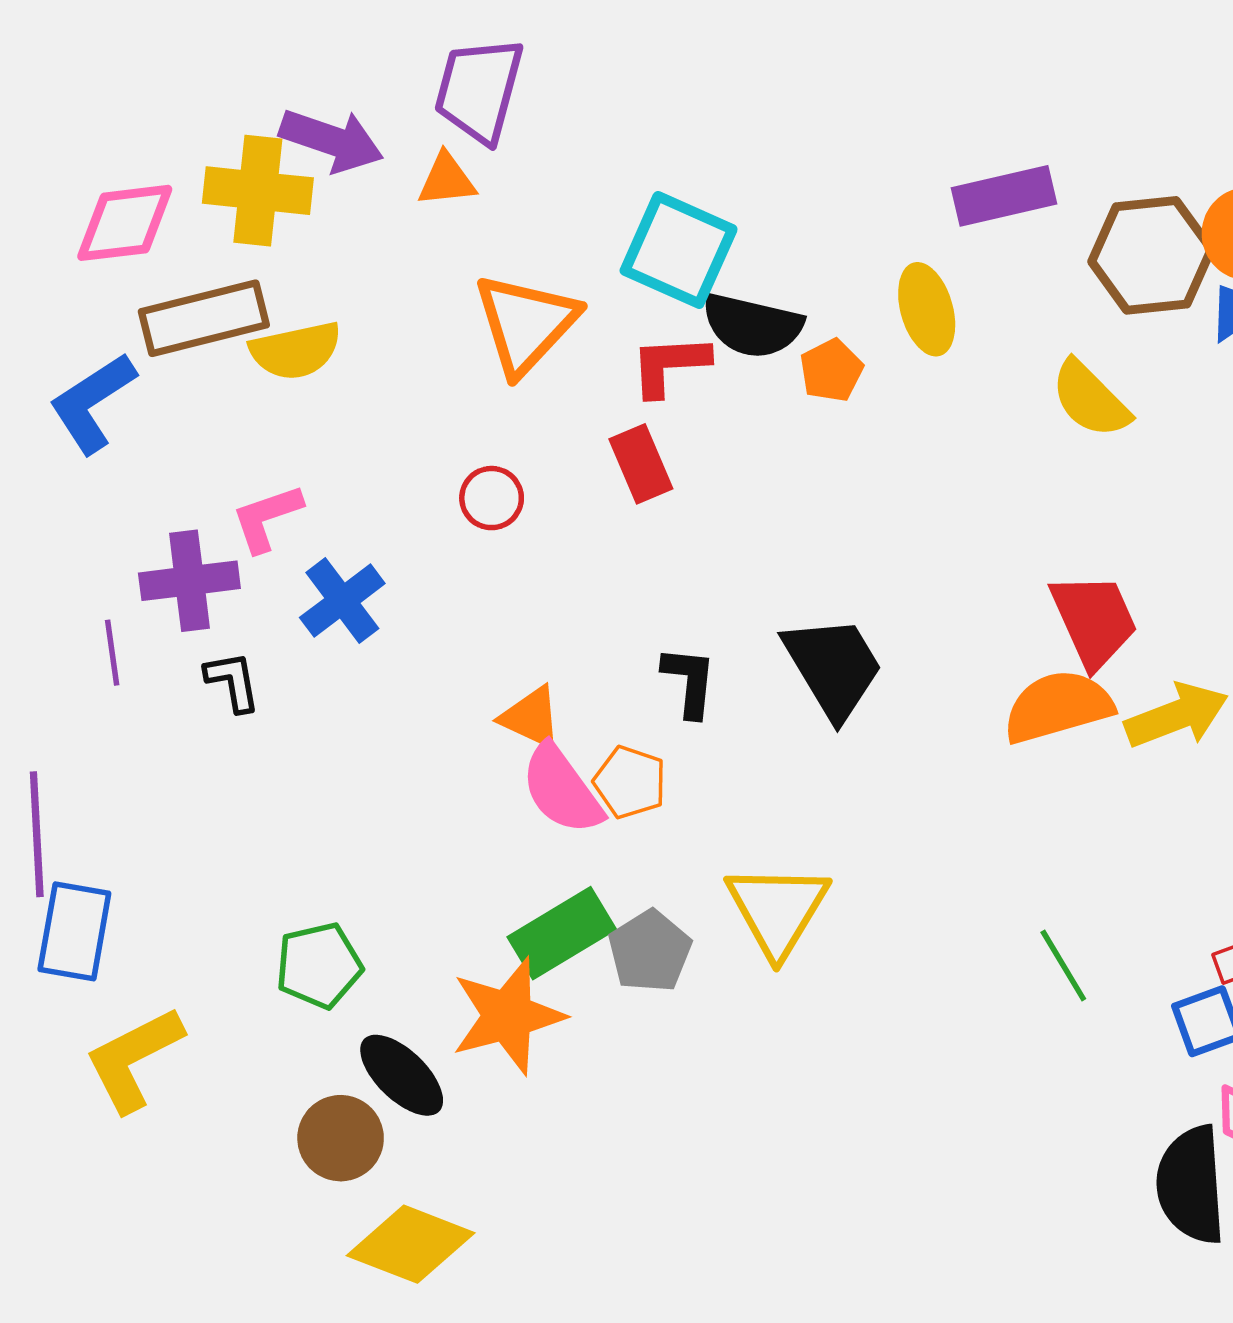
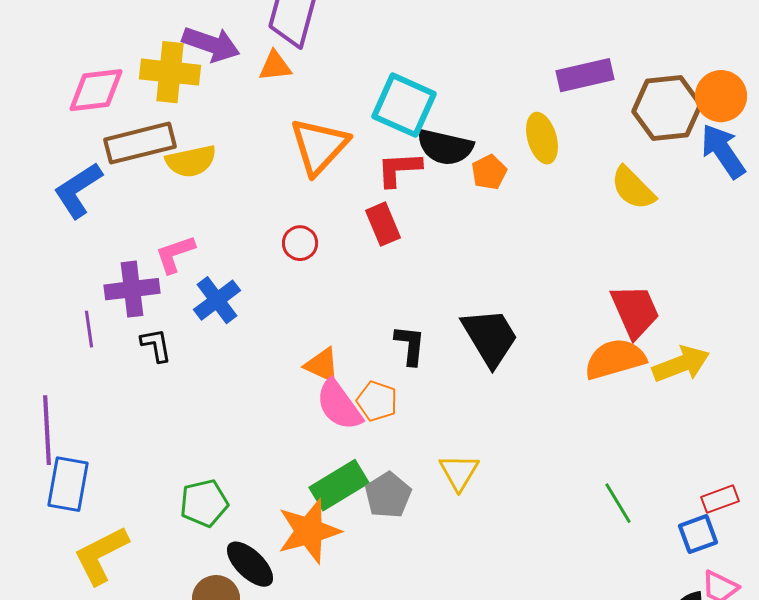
yellow triangle: (777, 910) -> (459, 472), size x0.7

